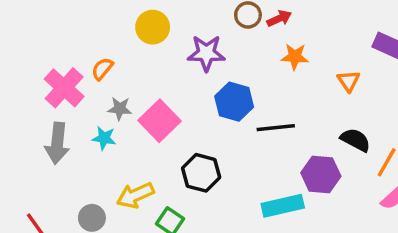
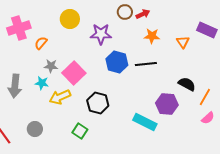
orange triangle: (349, 81) -> (183, 42), moved
pink cross: (64, 88) -> (19, 28), moved, turned 30
black line: (276, 128) -> (146, 64), moved
yellow arrow: (135, 195) -> (60, 97), moved
cyan rectangle: (283, 206) -> (145, 122), turned 40

